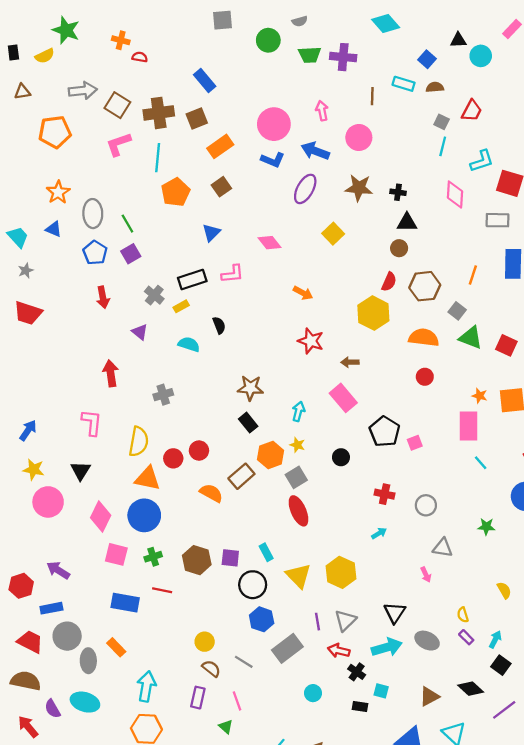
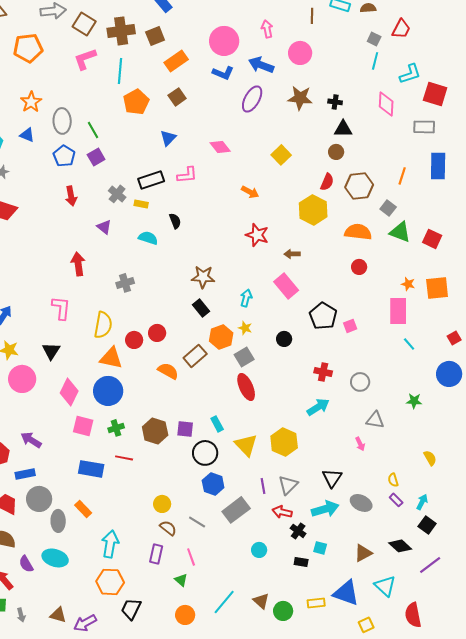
yellow square: (333, 234) -> (281, 155), moved
yellow rectangle: (181, 306) -> (141, 204), turned 40
cyan arrow: (379, 533) -> (318, 407), size x1.6

